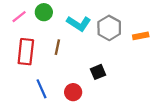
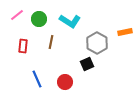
green circle: (44, 12) -> (39, 19), moved
gray hexagon: (109, 28) -> (97, 43), moved
red rectangle: (26, 52) -> (23, 46), size x0.6

